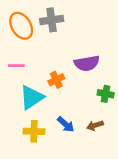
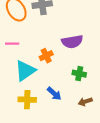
green cross: (106, 94) -> (79, 74), moved
brown arrow: (95, 125) -> (85, 102), moved

